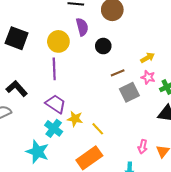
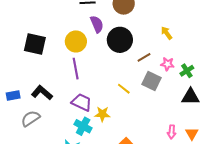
black circle: (103, 46) -> (120, 40), size x1.6
yellow arrow: (148, 58) -> (167, 33), moved, turned -88
brown line: (118, 73) -> (144, 57), moved
gray square: (129, 92) -> (151, 81), turned -30
yellow line: (98, 129) -> (124, 89), moved

